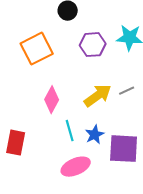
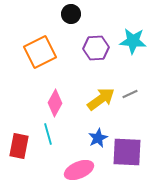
cyan line: (70, 131) -> (48, 134), moved

